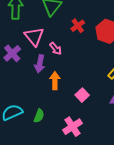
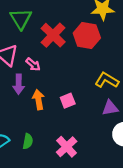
red cross: (78, 26) -> (53, 35), size x1.6
pink square: (82, 95) -> (68, 101), moved, turned 32

